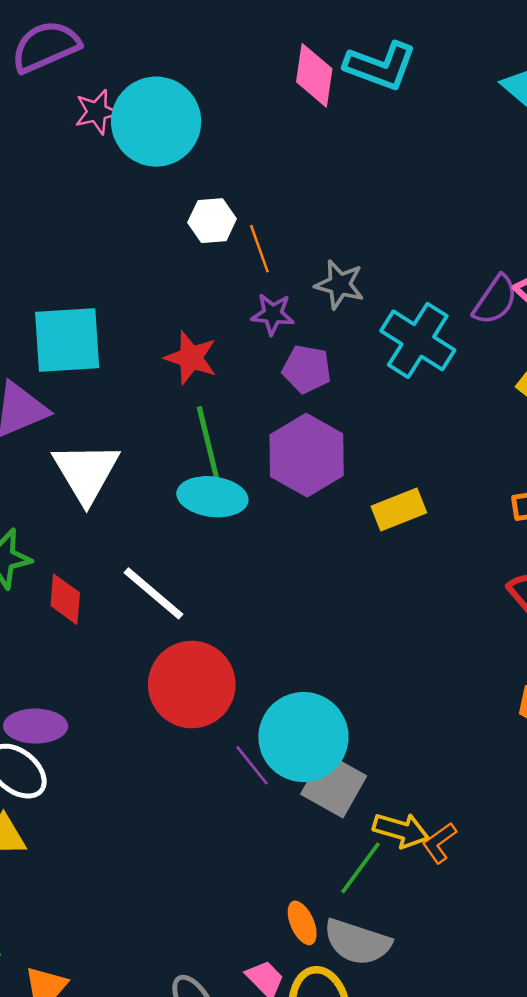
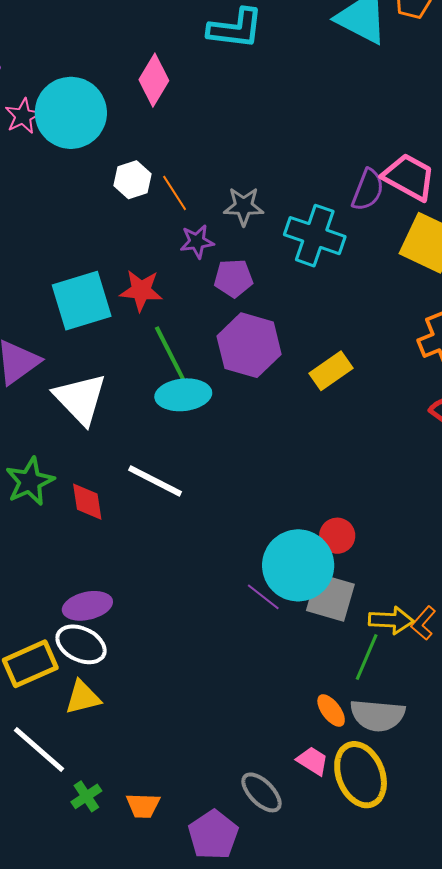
pink diamond: (314, 75) -> (154, 80), moved, turned 36
cyan square: (67, 340) -> (82, 301), moved
red circle: (192, 685) -> (337, 536), moved, size x0.5

